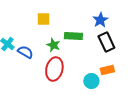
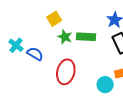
yellow square: (43, 19) -> (54, 19), turned -32
green star: (53, 45) -> (65, 37), moved

